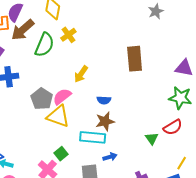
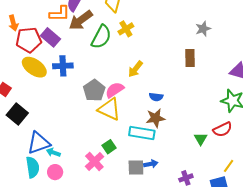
gray star: (156, 11) -> (203, 29), moved
brown rectangle: (135, 59) -> (190, 58), size x0.7
blue arrow: (110, 157) -> (151, 164), moved

